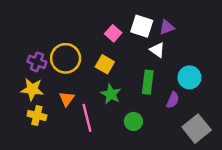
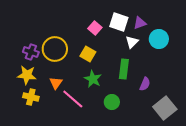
white triangle: (157, 50) -> (132, 42), turned 40
cyan circle: (189, 77) -> (159, 39), moved
pink line: (87, 118) -> (73, 99), turned -35

